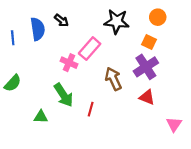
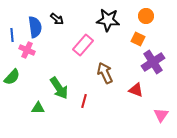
pink cross: (69, 63) -> (27, 50), moved
purple cross: (146, 67) -> (153, 62), moved

